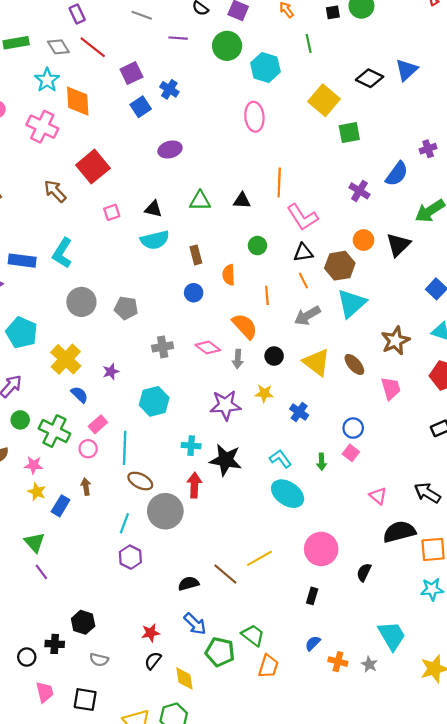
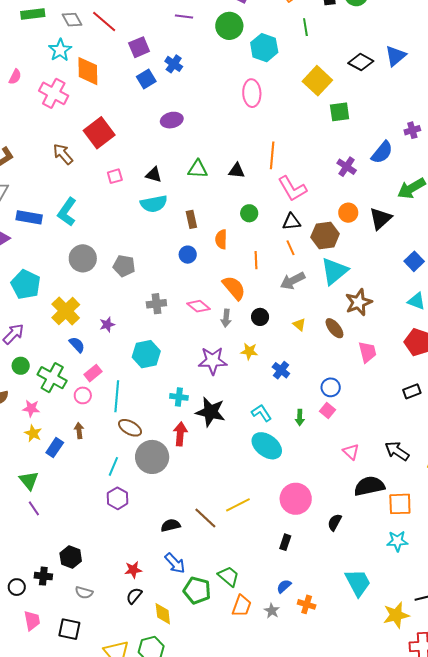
brown star: (395, 341) -> (359, 302), moved
yellow triangle: (317, 362) -> (299, 325), size x0.5
gray star: (369, 664) -> (272, 611), moved

